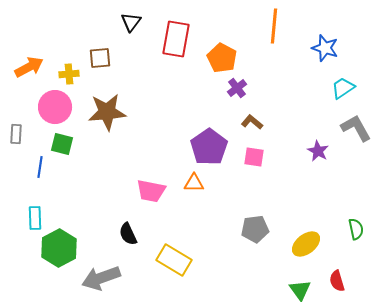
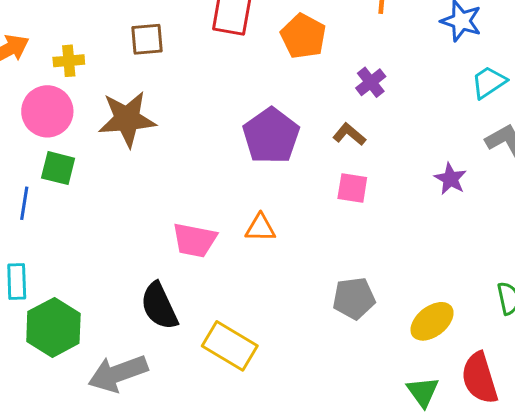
brown square: (100, 58) -> (147, 39), moved
purple cross: (237, 88) -> (371, 82), moved
purple pentagon: (209, 147) -> (271, 136), moved
black semicircle: (128, 234) -> (159, 306), size x1.4
red semicircle: (337, 281) -> (480, 378), size x1.6

